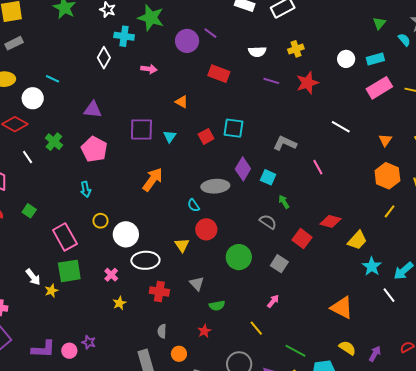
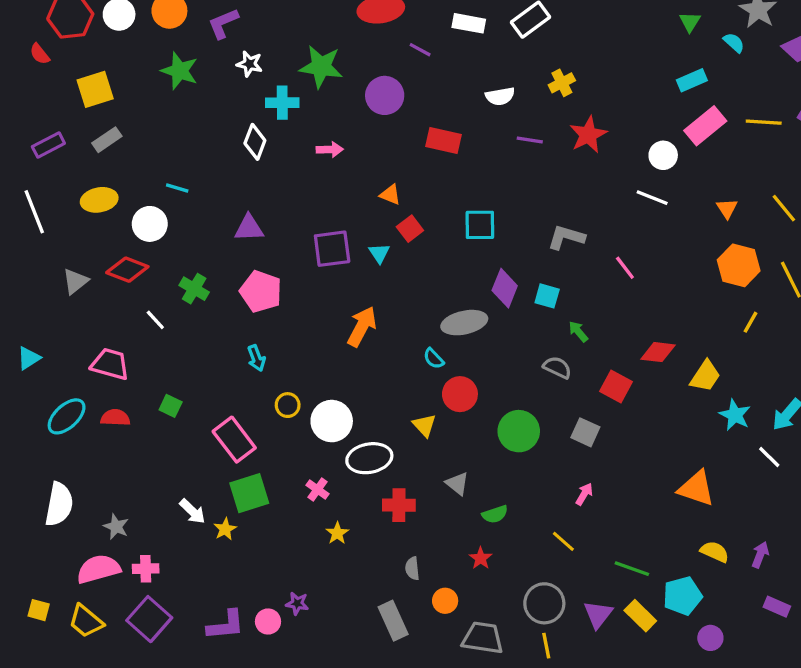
purple line: (210, 33) -> (420, 50), moved
white circle: (346, 59) -> (663, 155), moved
red square: (206, 136) -> (410, 229), moved

